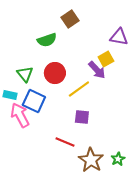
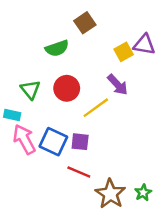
yellow square: (106, 59) -> (124, 52), moved
blue square: (34, 101) -> (53, 142), moved
purple square: (82, 117) -> (80, 142), moved

